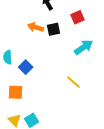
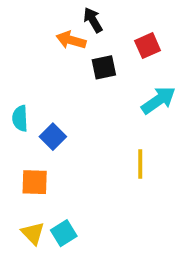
orange arrow: (36, 27) -> (71, 40), moved
yellow line: (74, 82) -> (140, 164), turned 49

